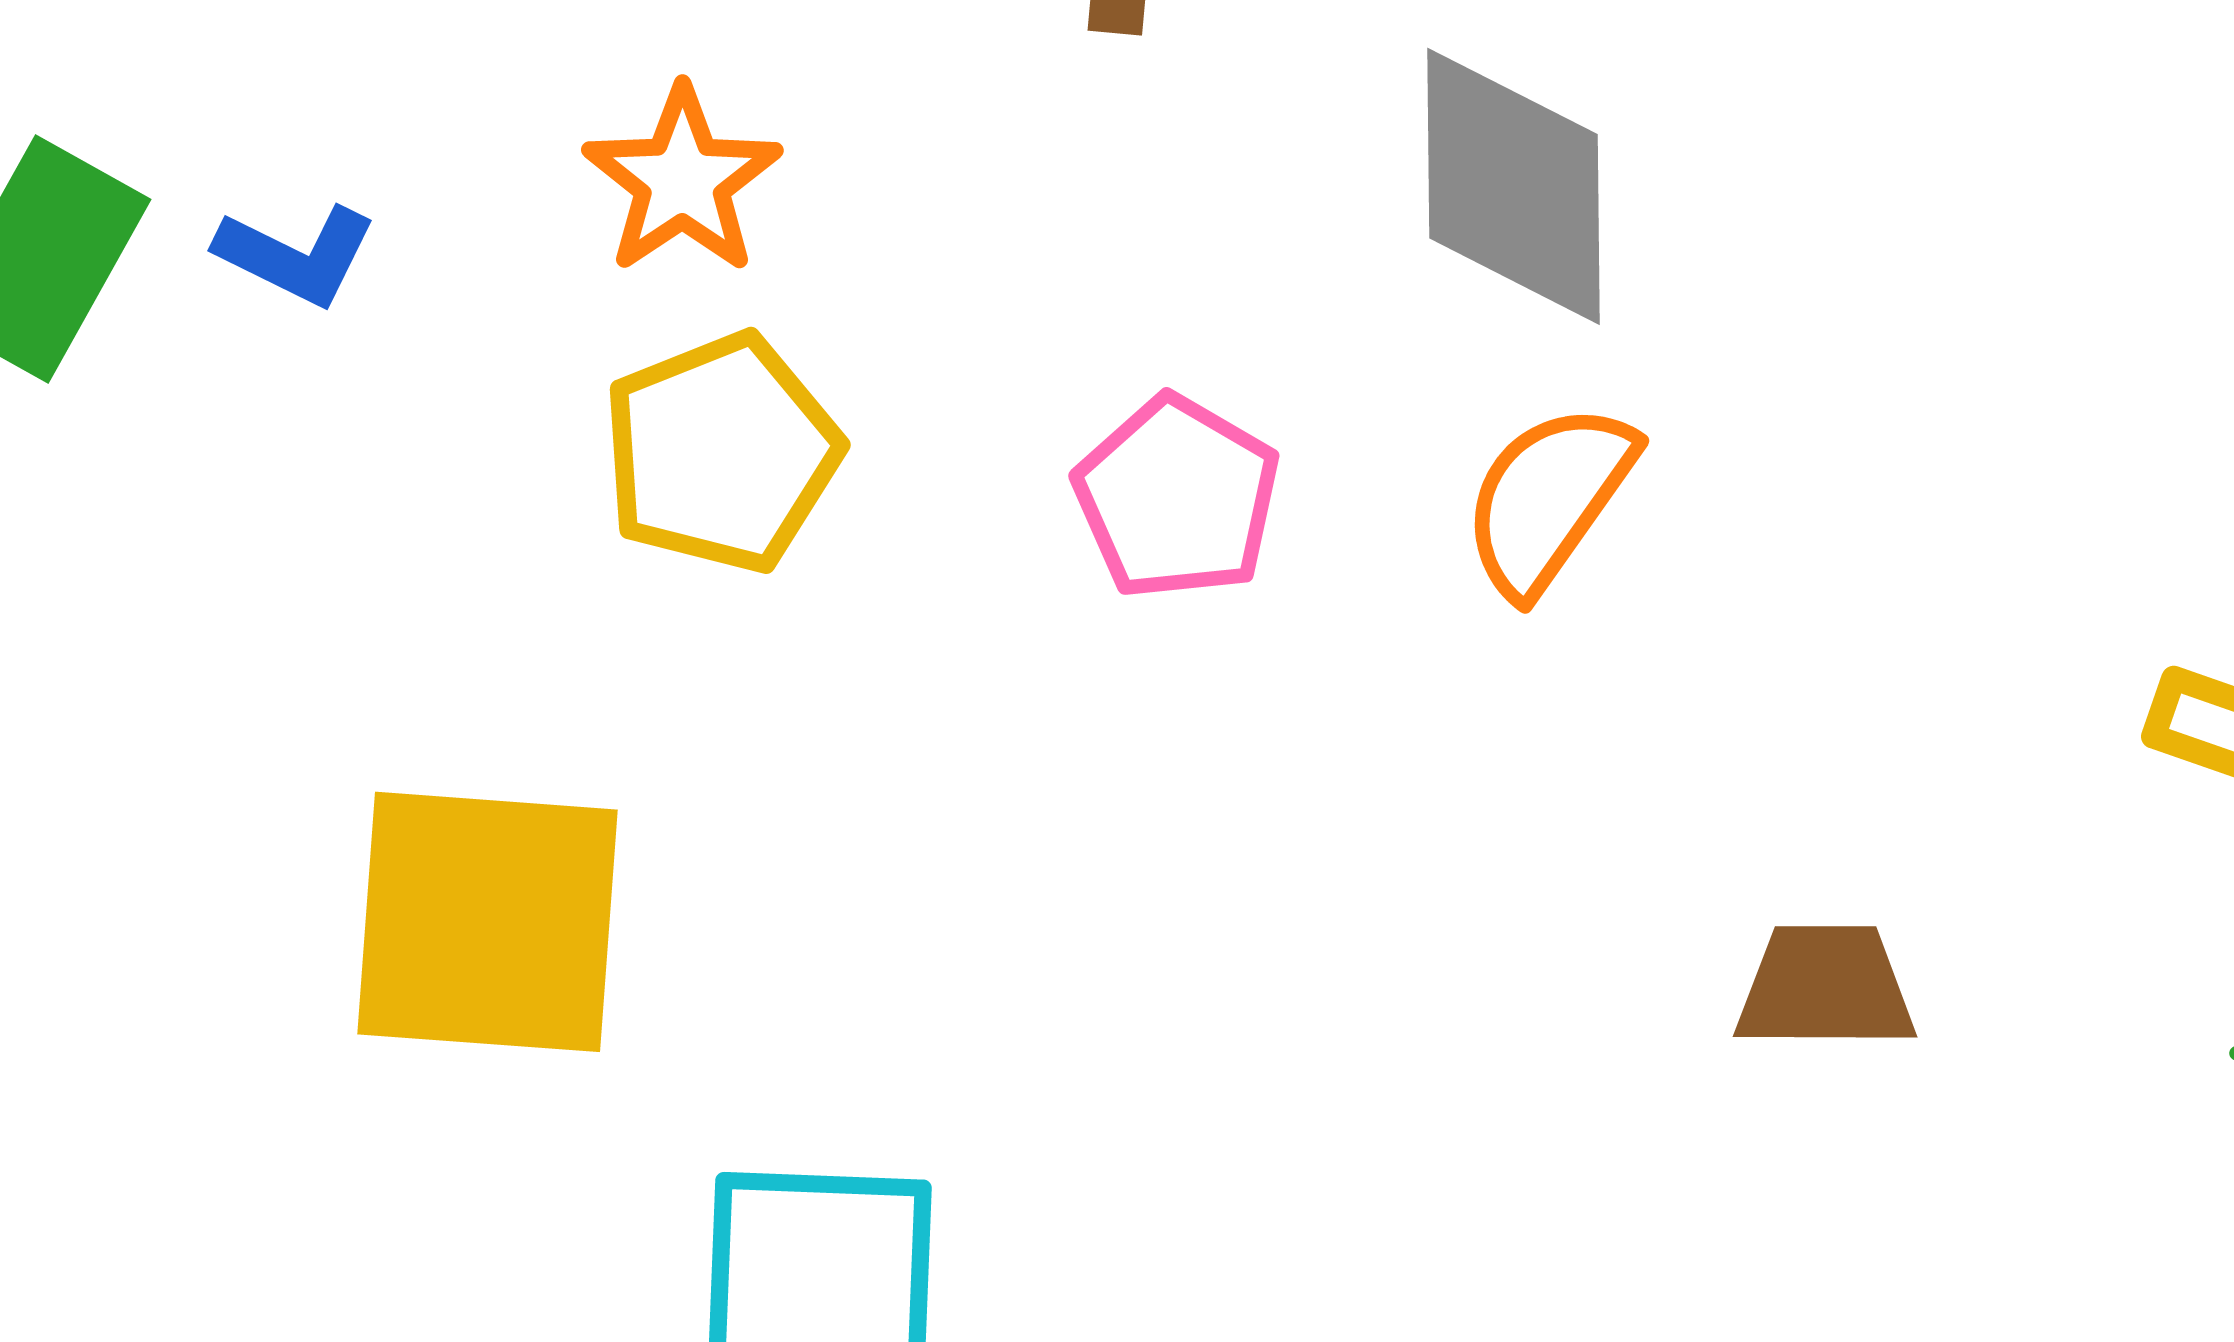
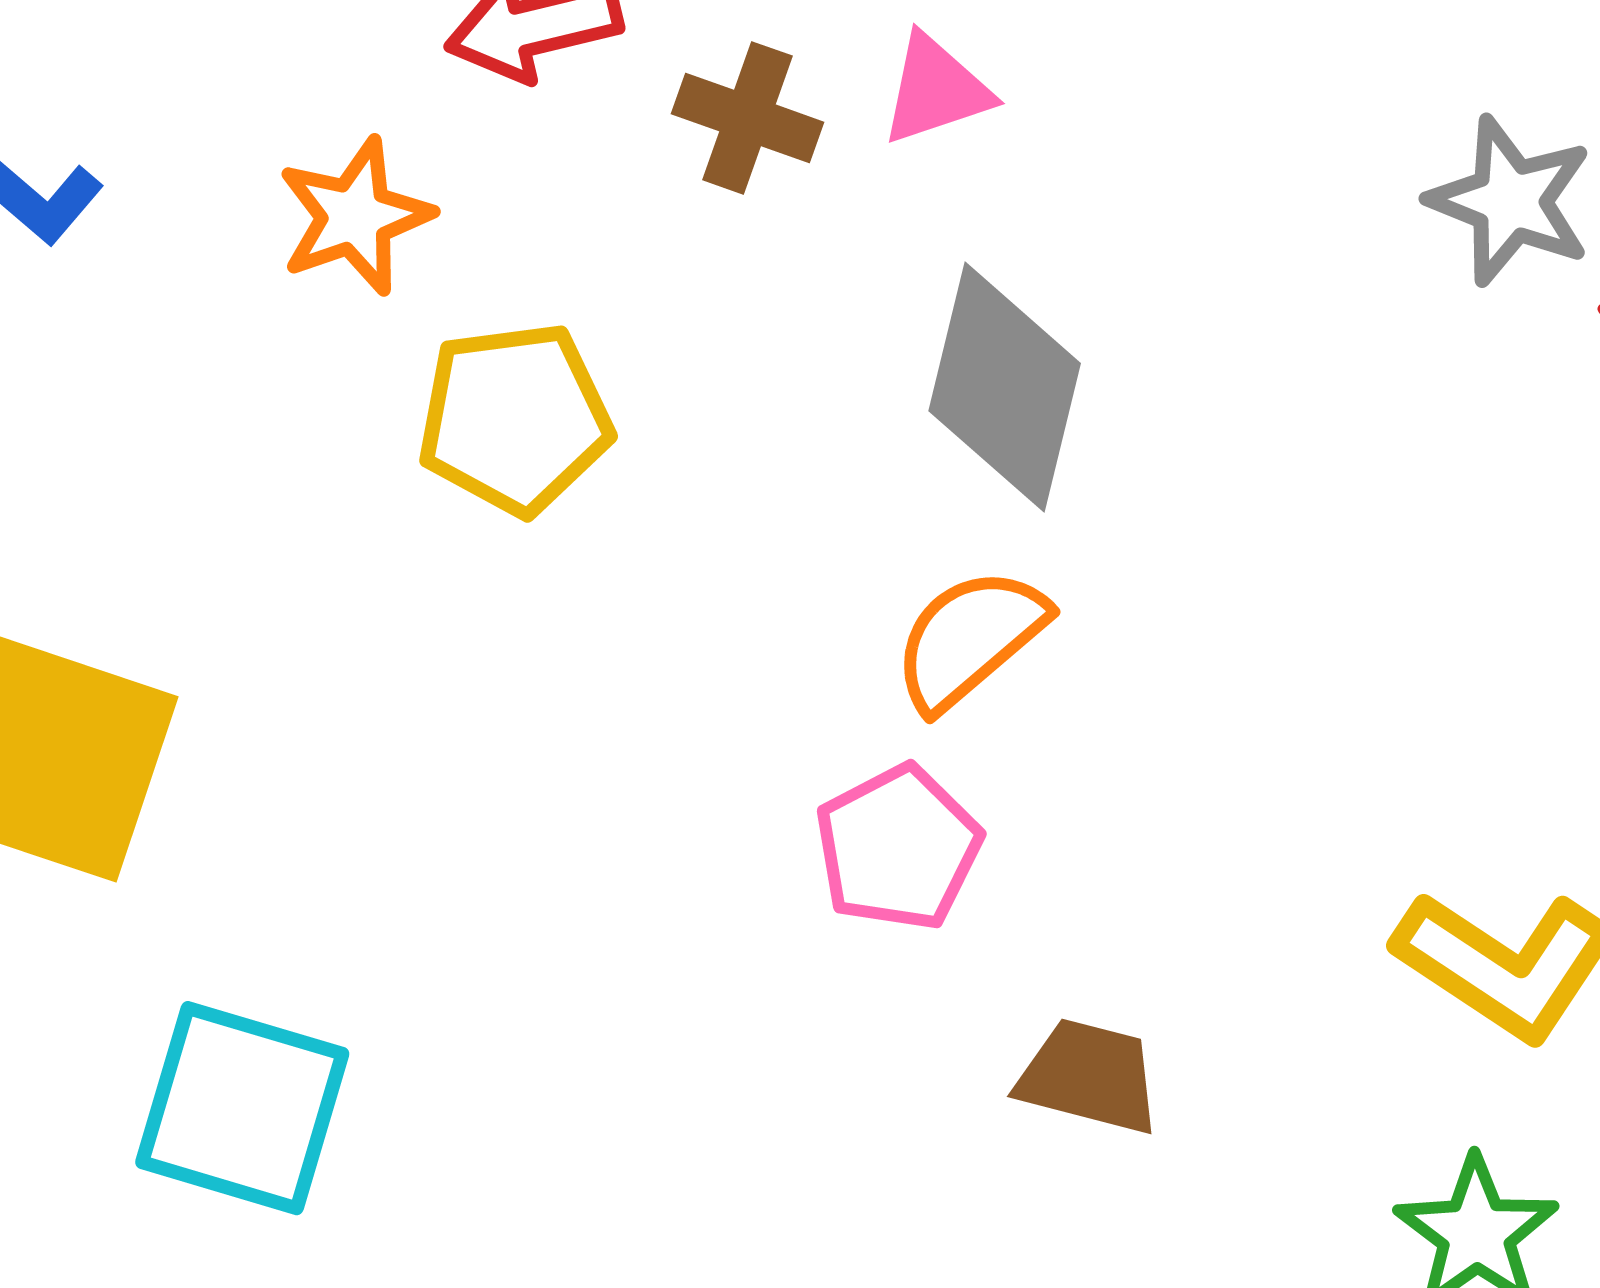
yellow pentagon: (721, 453) -> (515, 419), moved
pink pentagon: (1177, 498) -> (898, 848), moved

